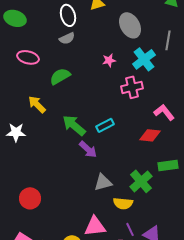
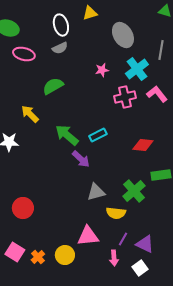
pink ellipse: (28, 57) -> (24, 54), moved
pink L-shape: (164, 112) -> (157, 94), moved
purple line: (130, 229) -> (123, 239), turned 56

